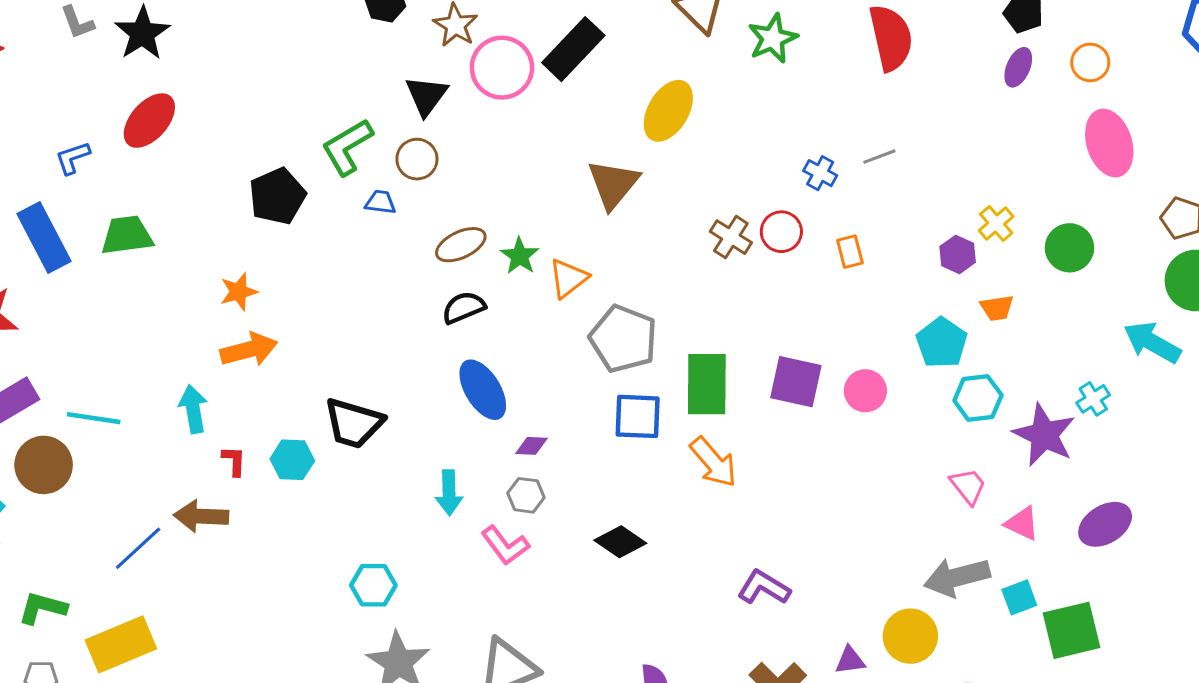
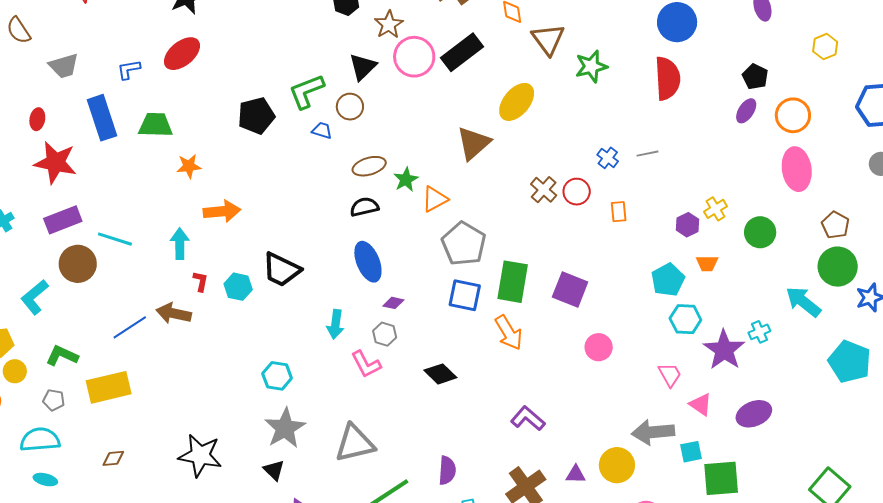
orange circle: (1090, 62) -> (793, 115), size x1.4
orange star: (239, 292) -> (189, 166), moved
pink circle: (865, 391) -> (599, 347), moved

